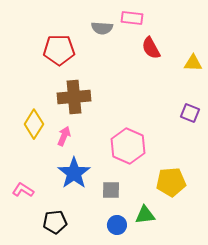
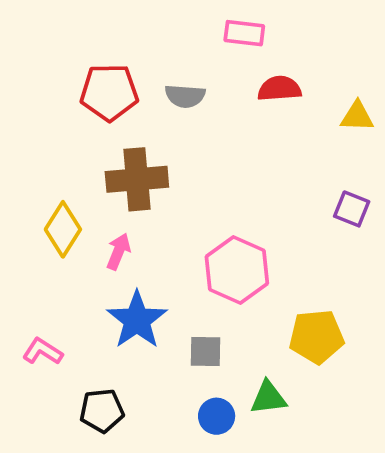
gray semicircle: (102, 28) -> (185, 96), moved
red semicircle: (151, 48) -> (279, 89), turned 115

